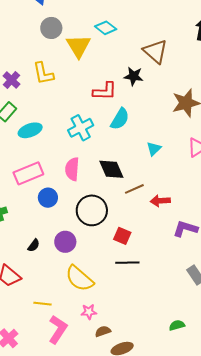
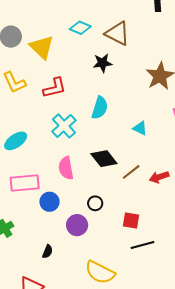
cyan diamond: (106, 28) -> (80, 28), moved
red L-shape: (105, 91) -> (55, 88), moved
cyan triangle: (154, 149) -> (140, 128), turned -35
pink rectangle: (28, 173) -> (25, 183), turned 32
black circle: (92, 210) -> (95, 203), size x0.5
purple circle: (65, 242) -> (77, 225), moved

